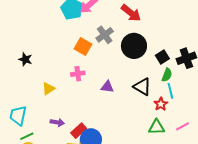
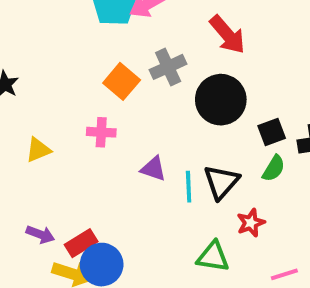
black triangle: (142, 87) -> (221, 182), turned 30
cyan line: (170, 91) -> (189, 187), moved
purple arrow: (57, 122) -> (40, 234), moved
green triangle: (157, 127) -> (213, 257), moved

